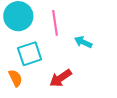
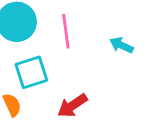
cyan arrow: (83, 42) -> (121, 45), moved

